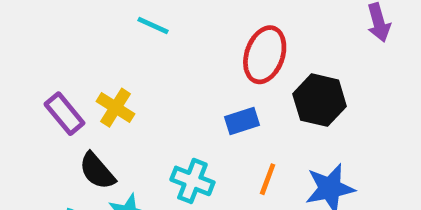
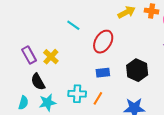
red ellipse: (265, 55) -> (103, 42), moved
orange line: (268, 179) -> (98, 98), moved
cyan cross: (192, 181) -> (77, 94), turned -30

